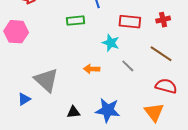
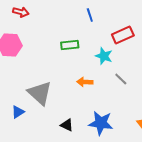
green rectangle: (76, 21) -> (70, 45), moved
red rectangle: (130, 22) -> (123, 35), turned -30
black triangle: (73, 112) -> (67, 125), turned 32

